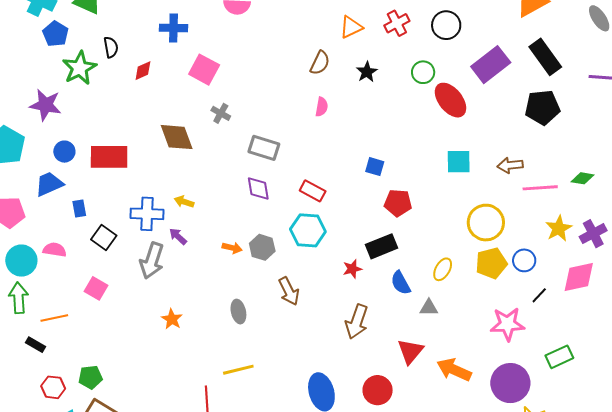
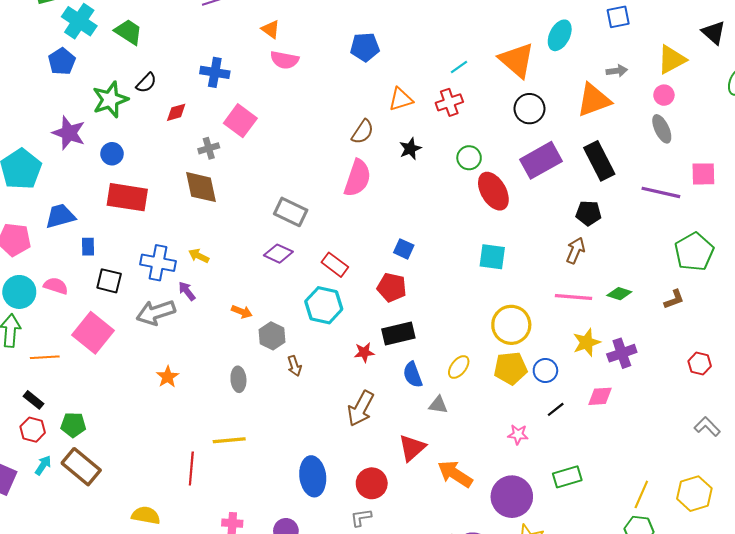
black circle: (446, 25) -> (529, 109), moved
blue pentagon: (56, 34) -> (62, 61), moved
black semicircle: (111, 47) -> (146, 83), turned 45
pink semicircle: (322, 107) -> (357, 178), size x1.8
black pentagon: (542, 107) -> (588, 213), size x0.7
gray cross: (221, 113) -> (209, 148), moved, turned 36
blue circle: (64, 152) -> (112, 154), moved
brown arrow: (510, 165) -> (575, 251), moved, turned 110
purple diamond: (258, 188) -> (278, 254), turned -64
red pentagon: (398, 203) -> (392, 287), moved
black square: (104, 238) -> (109, 281), turned -30
gray hexagon: (262, 247) -> (272, 336), moved
gray arrow: (152, 261) -> (156, 312), turned 45
pink diamond: (579, 277) -> (600, 396), size x0.7
pink square: (96, 288) -> (93, 333), size x1.6
brown arrow: (289, 291) -> (294, 366), size x0.7
pink star: (507, 324) -> (518, 434), size x0.6
black rectangle: (36, 345) -> (34, 400), moved

